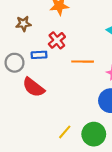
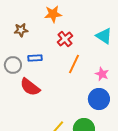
red cross: (57, 40) -> (65, 39), moved
orange line: (83, 62) -> (74, 64), turned -66

